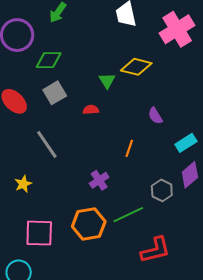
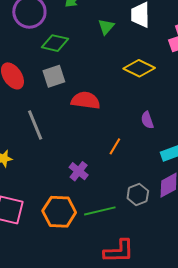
green triangle: (107, 81) -> (106, 27), moved
red semicircle: (91, 110) -> (86, 100), size x1.8
purple cross: (99, 180) -> (79, 171), turned -30

